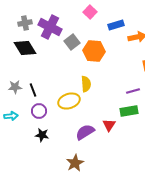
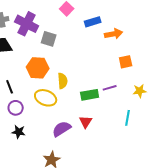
gray square: (72, 42) -> (49, 39), turned -35
orange hexagon: (94, 51) -> (38, 68), moved
yellow ellipse: (69, 101) -> (46, 98), turned 40
green rectangle: (129, 111) -> (90, 95), moved

